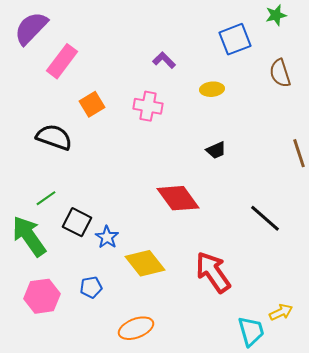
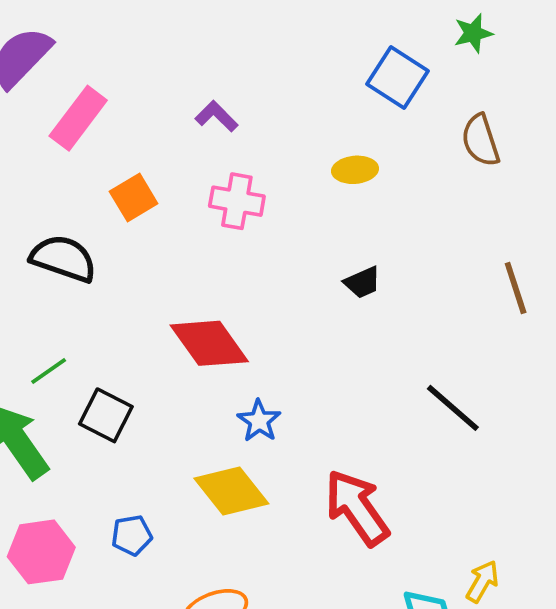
blue square: (235, 39) -> (397, 78), turned -36
purple L-shape: (164, 60) -> (217, 116), moved
red diamond: (178, 198) -> (209, 343), moved
blue star: (107, 237) -> (259, 421), moved
yellow arrow: (281, 312) -> (482, 581), turned -35

